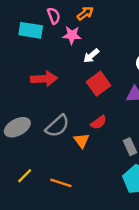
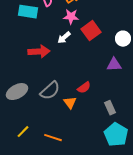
pink star: (72, 35) -> (71, 17), moved
white arrow: (91, 56) -> (64, 38), moved
red square: (99, 84) -> (91, 31), moved

